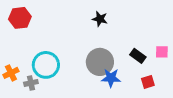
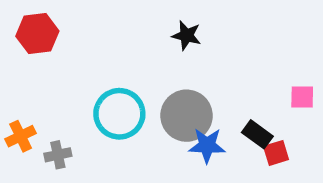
black rectangle: (138, 56) -> (257, 134), moved
cyan circle: (46, 65) -> (119, 114), moved

